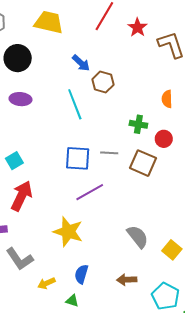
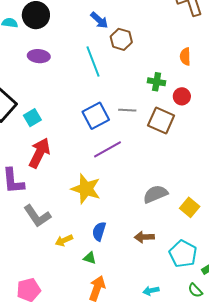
blue square: (78, 158) -> (96, 116), turned -32
gray semicircle: (138, 237) -> (155, 194), turned -75

